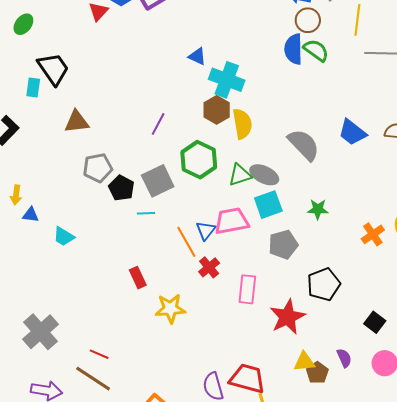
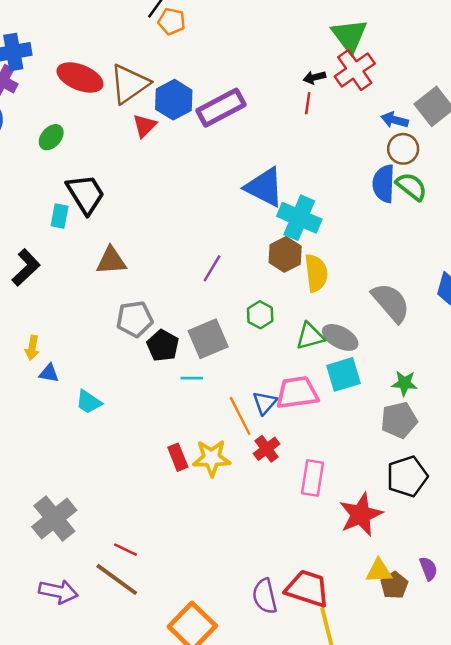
blue triangle: (197, 56) -> (264, 187), size x1.8
green hexagon: (199, 160) -> (260, 315), size x0.6
gray pentagon: (283, 245) -> (399, 420), moved
yellow star: (170, 309) -> (212, 458), moved

